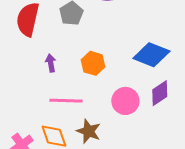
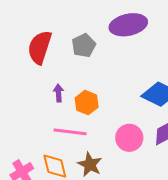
orange hexagon: (93, 63) -> (87, 103), moved

